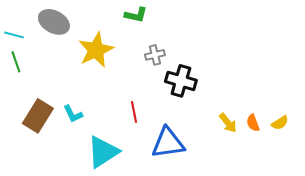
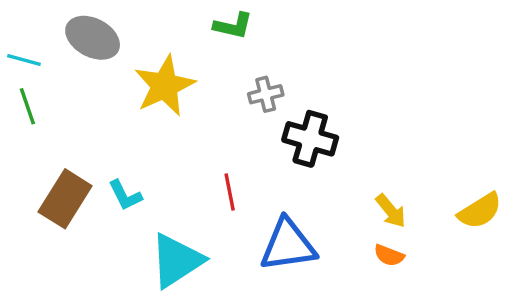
orange semicircle: (253, 123) -> (389, 255), moved, turned -48
yellow semicircle: (280, 123) -> (480, 211), size x1.5

